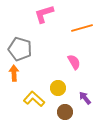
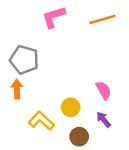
orange line: (82, 28) -> (102, 19), moved
pink semicircle: (74, 62) -> (104, 90), moved

